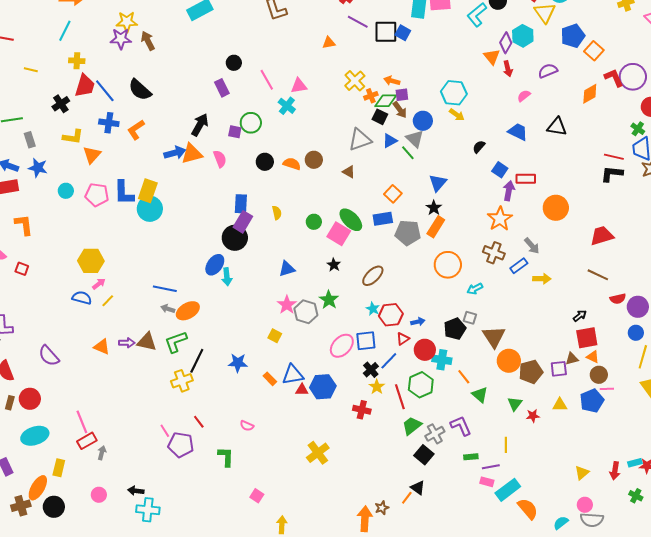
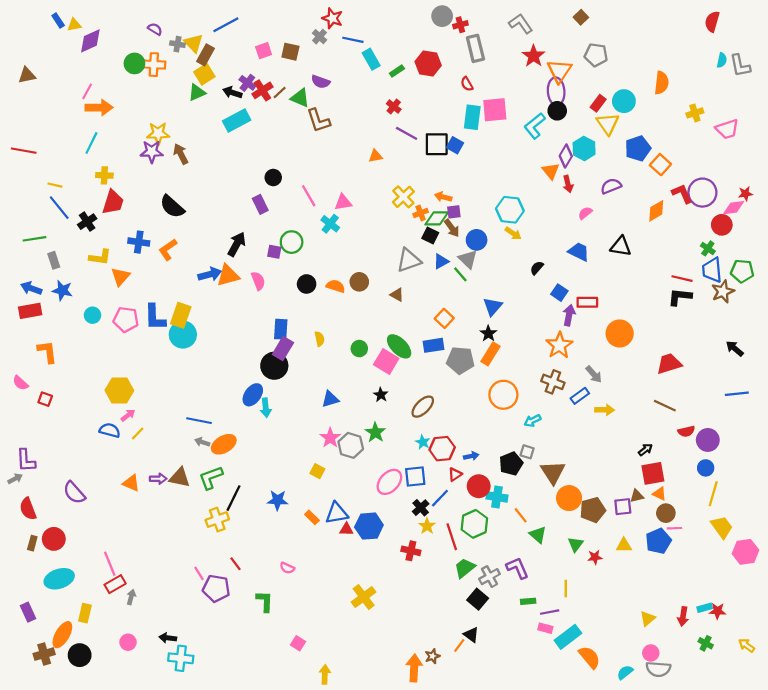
blue line: (105, 91) -> (59, 208), moved

